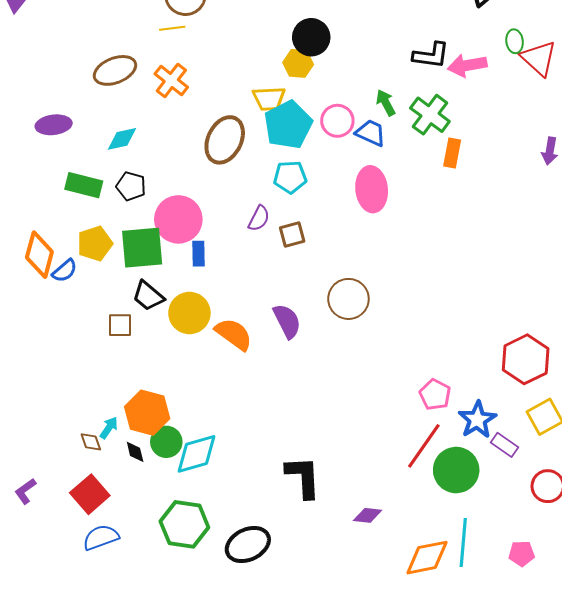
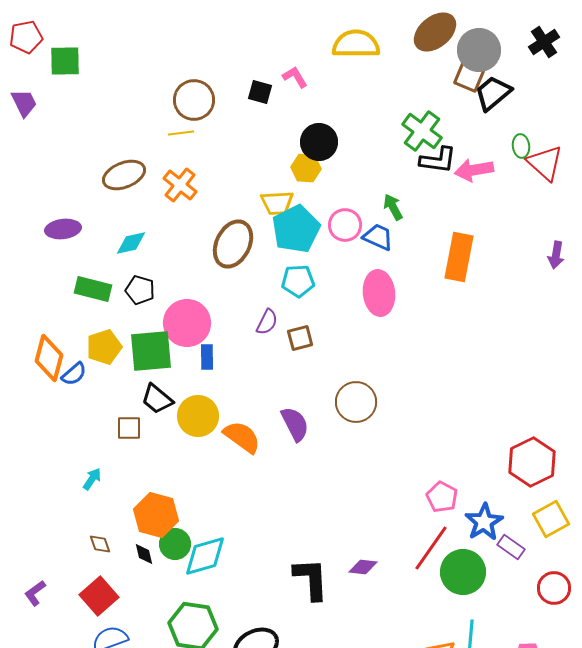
green cross: (430, 115) -> (422, 131), moved
orange rectangle: (452, 153) -> (459, 257), size x1.6
cyan arrow: (109, 428) -> (92, 479), moved
purple diamond: (368, 515) -> (363, 567), moved

